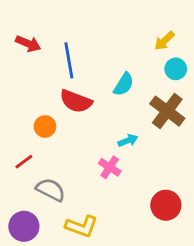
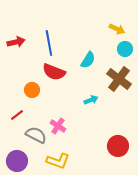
yellow arrow: (164, 41) -> (117, 29), turned -112
red arrow: (28, 44) -> (16, 42), moved, turned -36
pink cross: (110, 167) -> (58, 126), moved

